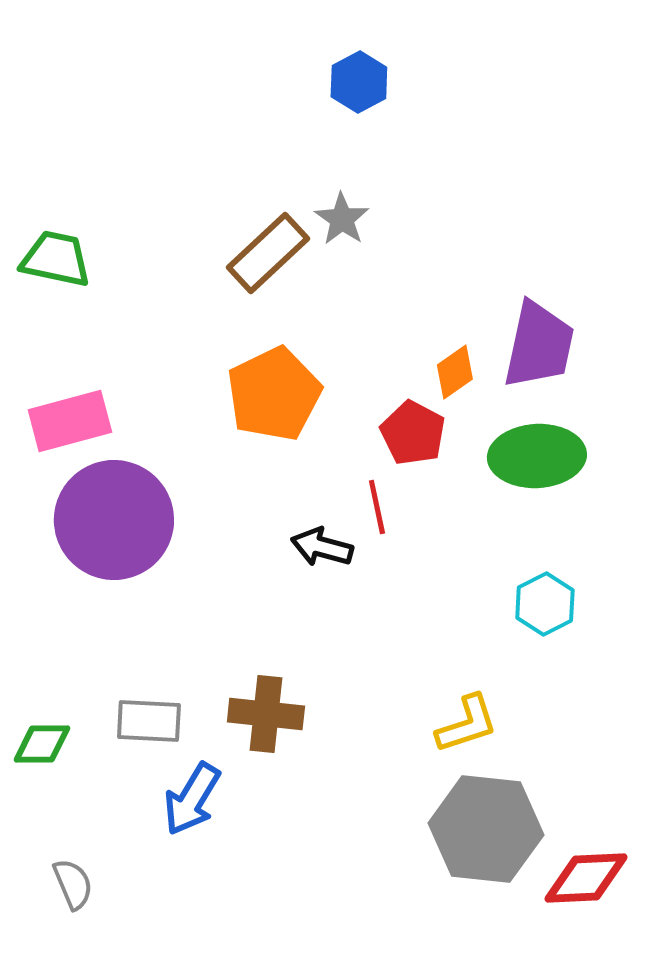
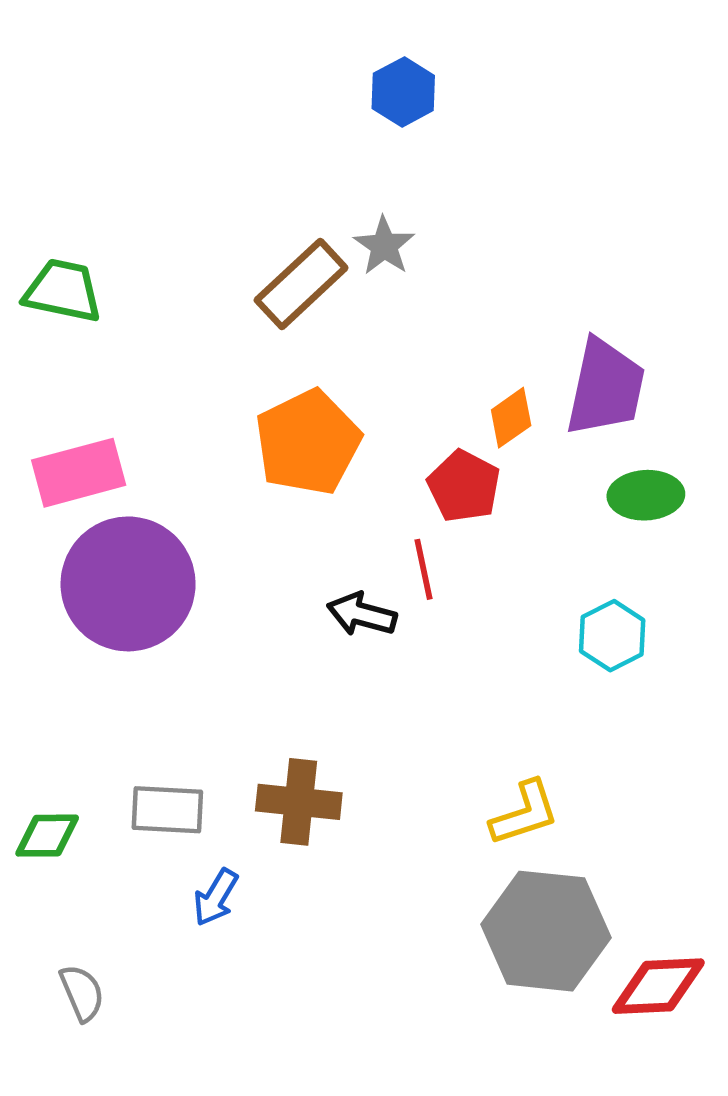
green ellipse: (537, 456) -> (646, 495), moved, size x0.7
cyan hexagon: (545, 604) -> (612, 636), moved
blue arrow: (192, 799) -> (216, 897), size x0.7

